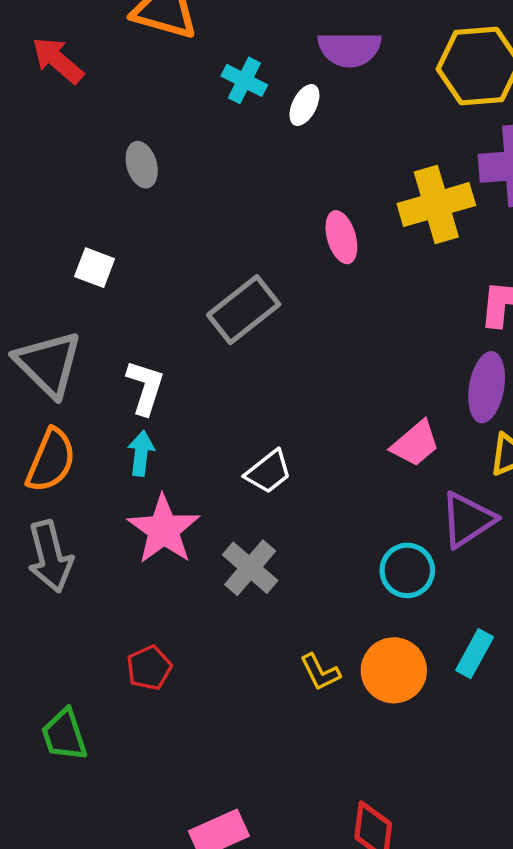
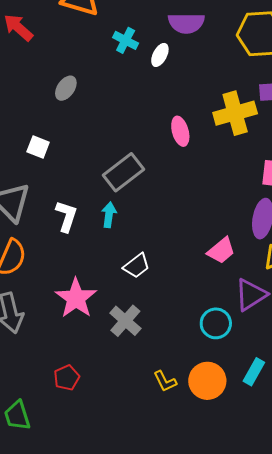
gray ellipse: (142, 165) -> (66, 88), turned 50
cyan arrow: (141, 453) -> (109, 215), moved

